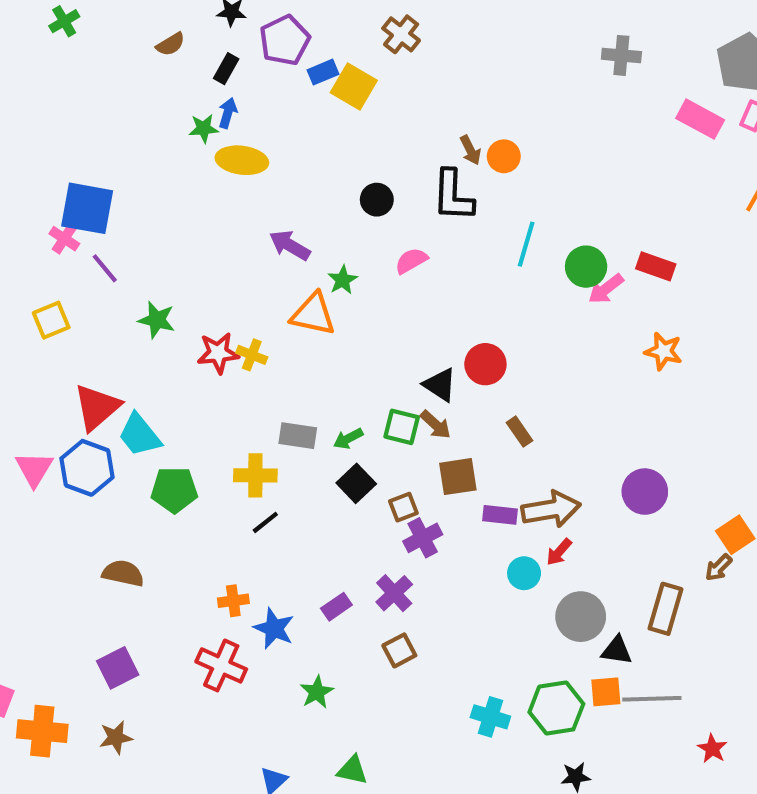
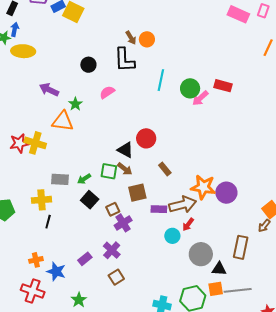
orange star: (663, 351) -> (203, 187), moved, size x1.4
yellow cross: (252, 355) -> (35, 143), size x1.5
black line: (265, 522) -> (48, 222), turned -32

